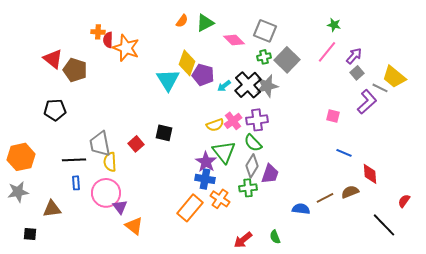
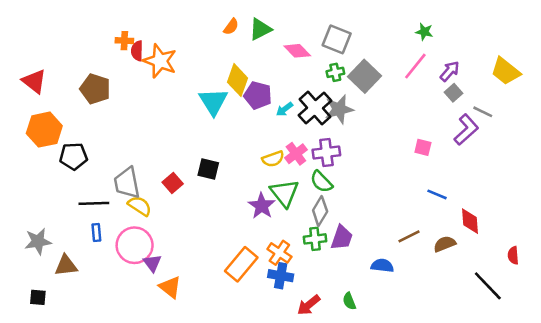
red triangle: (53, 59) -> (34, 81), moved
yellow trapezoid: (394, 77) -> (506, 71), moved
black pentagon: (55, 110) -> (74, 156), moved
orange hexagon: (21, 157) -> (44, 130), moved
yellow semicircle: (110, 162) -> (140, 206), turned 126
purple trapezoid: (270, 174) -> (342, 238), moved
blue cross: (205, 179) -> (281, 276), moved
gray star: (18, 192) -> (38, 241), moved
brown line: (325, 198) -> (409, 236), moved
red semicircle: (404, 201) -> (513, 255), turned -40

